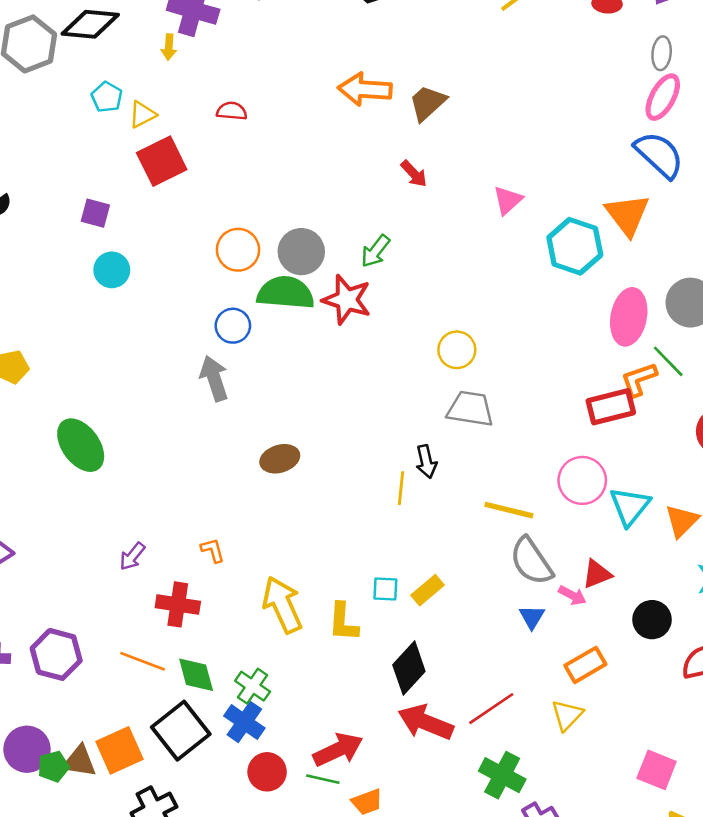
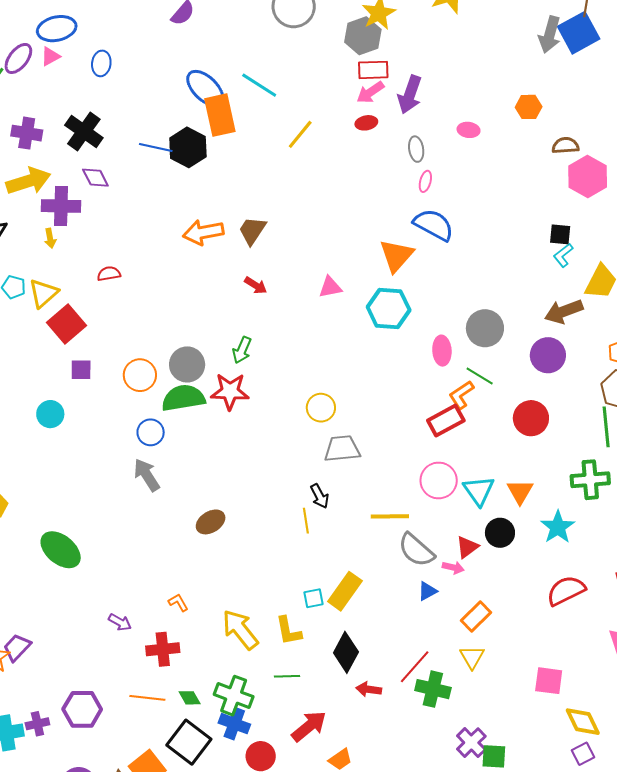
pink ellipse: (663, 97) -> (425, 181), size x0.6
yellow triangle: (142, 114) -> (43, 293), size x1.4
pink triangle: (508, 200) -> (330, 287), turned 45
purple square: (95, 213) -> (81, 370), moved
orange triangle: (627, 215) -> (396, 256), moved, turned 33
pink ellipse: (629, 317) -> (442, 351), size x0.7
purple arrow: (132, 556) -> (120, 622), turned -85
yellow rectangle: (428, 590) -> (345, 591), size x1.5
blue triangle: (532, 617) -> (427, 591), turned 45
black circle: (652, 620) -> (500, 533), moved
green diamond: (196, 675) -> (190, 698), size x0.7
green cross: (253, 686) -> (234, 696), size x1.4
red arrow: (426, 722) -> (369, 689), size x0.6
green cross: (502, 775) -> (433, 689), moved
green line: (323, 779) -> (287, 676), moved

